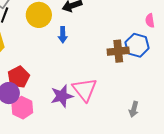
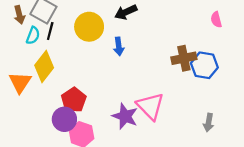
blue hexagon: (137, 45) -> (204, 65), moved
purple star: (62, 96) -> (125, 116), turned -30

